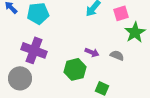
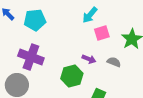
pink square: (121, 13) -> (102, 33), moved

